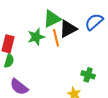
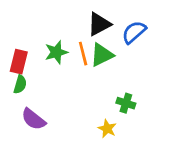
green triangle: (52, 19) -> (102, 55), moved
black triangle: (68, 29) -> (99, 24), moved

